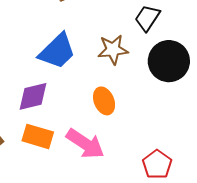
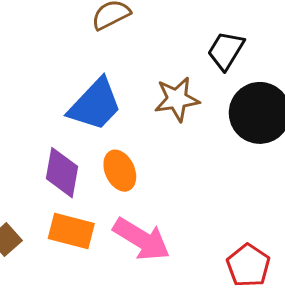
purple diamond: (33, 96) -> (62, 173), turned -64
orange ellipse: (104, 101) -> (120, 171), moved

